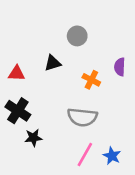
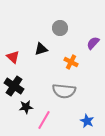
purple semicircle: (120, 67) -> (93, 43), moved, turned 40
red triangle: (17, 73) -> (13, 57), turned 40
pink line: (85, 155) -> (44, 120), moved

